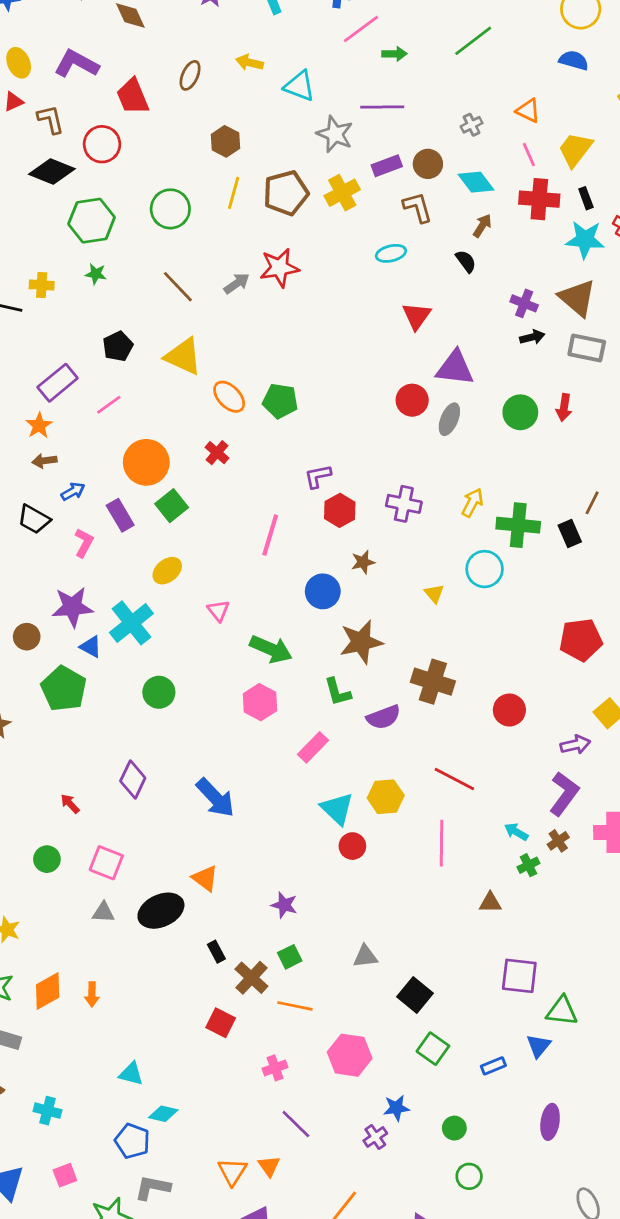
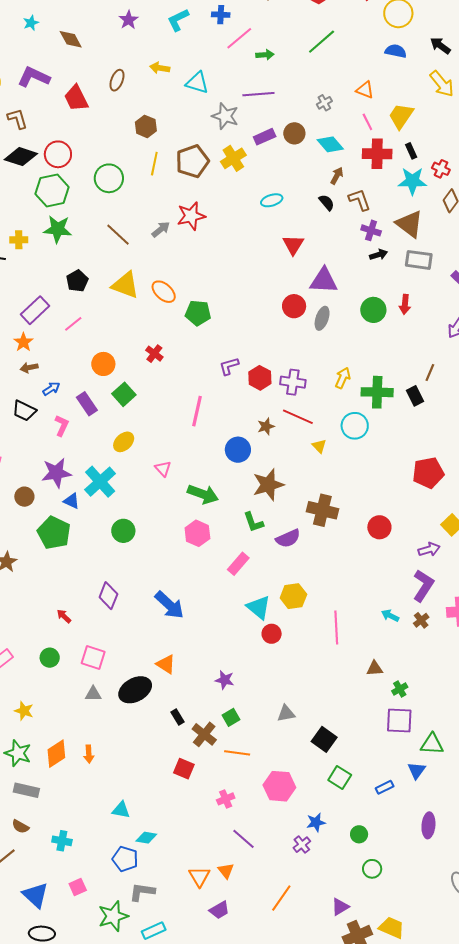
red circle: (102, 144) -> (58, 154), moved
brown L-shape: (418, 207) -> (360, 200), moved
green star: (96, 274) -> (58, 229), size x1.8
orange ellipse: (229, 397) -> (164, 292), moved
orange circle: (146, 462) -> (103, 364), size x0.7
red hexagon: (340, 510) -> (260, 378), moved
red line: (454, 779) -> (298, 417), moved
green cross: (528, 865) -> (400, 689), moved

